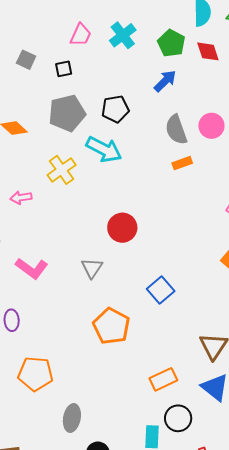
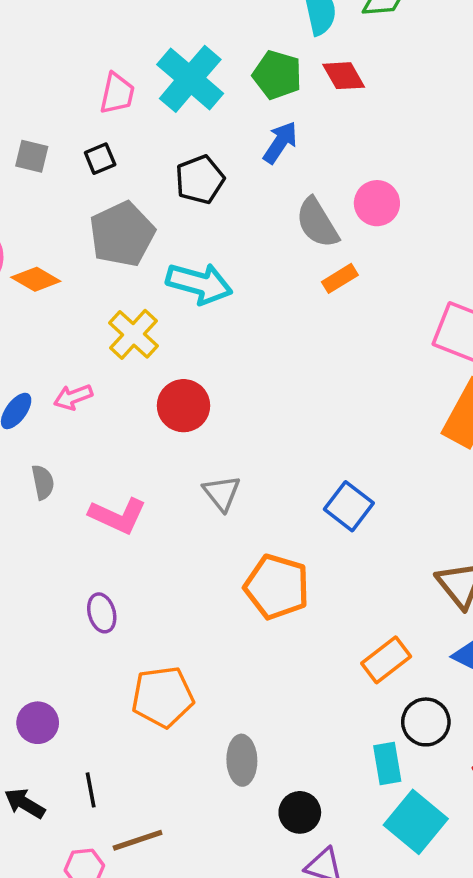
cyan cross: (123, 35) -> (190, 79), size x1.4
black pentagon: (115, 109) -> (200, 180), moved
red circle: (122, 228) -> (184, 406), moved

